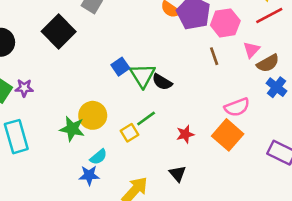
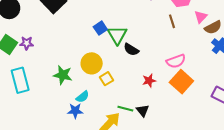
black semicircle: (162, 82) -> (131, 49), moved
pink semicircle: (237, 107) -> (176, 61), moved
yellow circle: (93, 115) -> (92, 63), moved
green line: (146, 119) -> (125, 109), moved, turned 49

